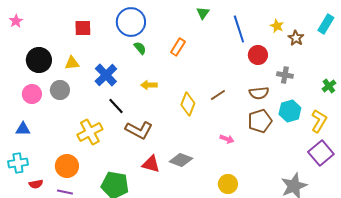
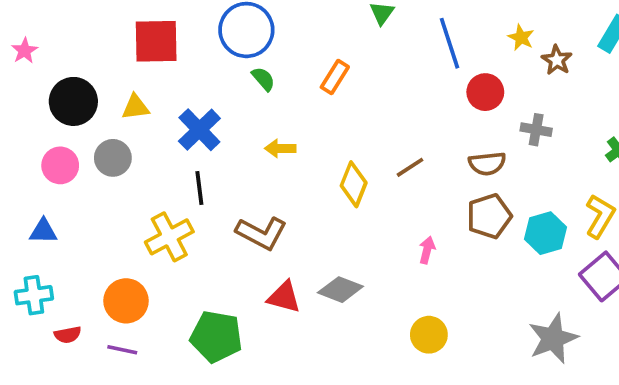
pink star: (16, 21) -> (24, 51), moved
red square: (83, 28) -> (156, 41), size x1.5
black line: (116, 106) -> (199, 188), moved, turned 36
cyan hexagon: (290, 111) -> (545, 233), moved
pink arrow: (227, 139) -> (427, 250), turned -96

